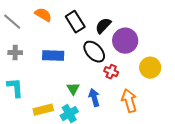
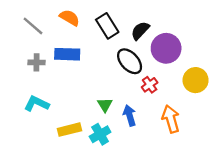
blue rectangle: (53, 56) -> (67, 54), moved
red cross: (111, 72) -> (150, 85), turned 32
cyan L-shape: (15, 88) -> (37, 104), turned -60

